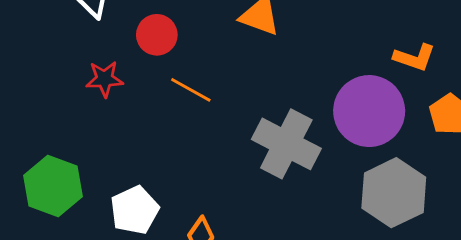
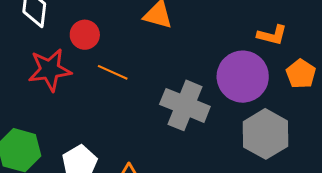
red star: (105, 79) -> (50, 70), size x1.6

